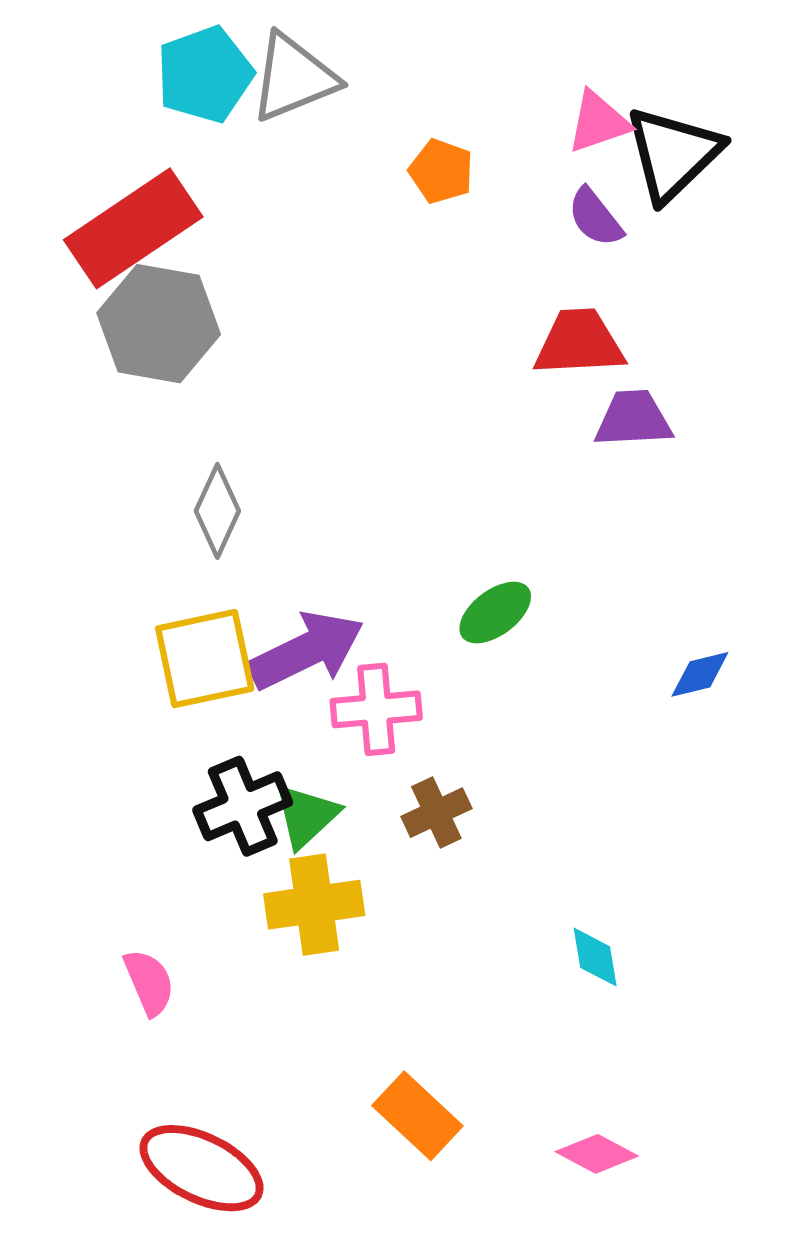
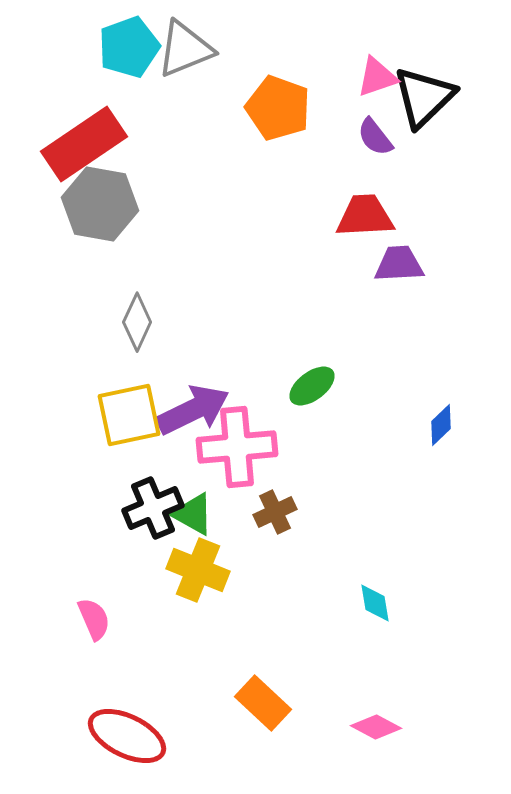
orange pentagon: (441, 171) -> (278, 108), size x1.6
blue diamond: (700, 674) -> (441, 425), turned -30
pink cross: (376, 709) -> (237, 447), size x1.4
green triangle: (306, 816) -> (193, 514), turned -48
yellow cross: (314, 905) -> (198, 570), turned 30

